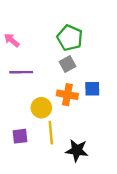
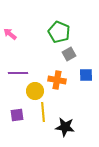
gray square: (67, 64) -> (69, 54), moved
purple line: (21, 72) -> (18, 73), moved
blue square: (92, 89) -> (86, 75), moved

